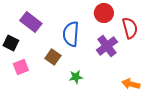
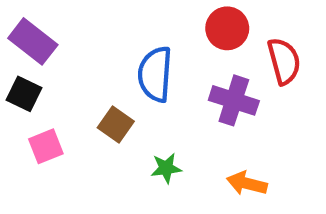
purple rectangle: (31, 22) -> (33, 41), moved
purple cross: (107, 46) -> (234, 100), turned -35
orange arrow: (131, 84) -> (247, 183), moved

